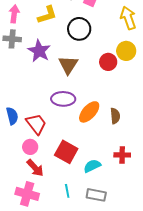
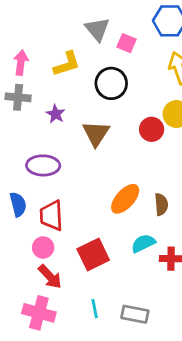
purple star: (39, 51) -> (56, 114), size x0.6
purple ellipse: (63, 99) -> (43, 165), moved
red trapezoid: (36, 124) -> (51, 216), turned -145
red square: (66, 152) -> (93, 254), turned 35
cyan semicircle: (92, 166) -> (143, 243), moved

